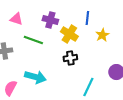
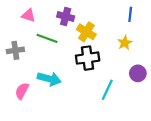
blue line: (87, 18) -> (130, 14), moved
yellow star: (102, 35) -> (125, 43), moved
black cross: (70, 58) -> (88, 58), size x1.5

